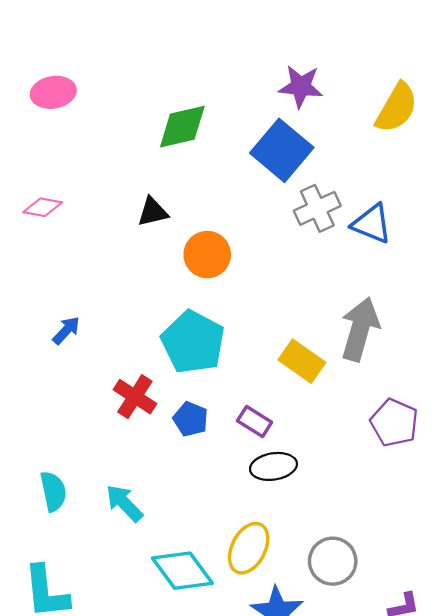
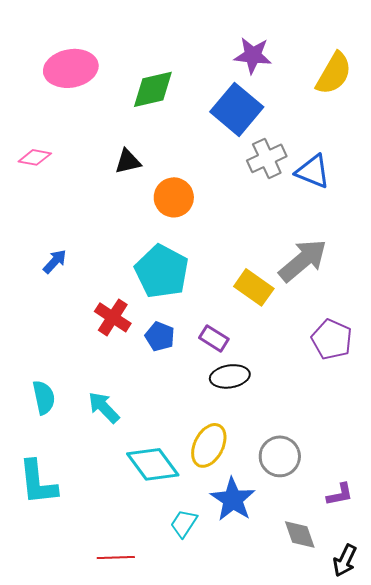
pink ellipse: (53, 92) -> (71, 68), moved, size x1.4
gray arrow: (360, 329) -> (303, 260), turned 34

